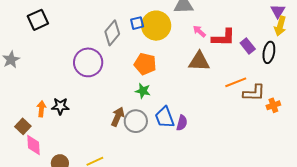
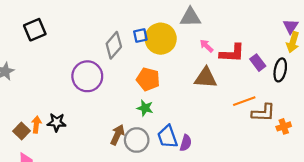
brown square: (23, 126) -> (21, 131), moved

